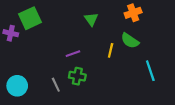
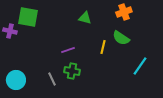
green square: (30, 18) -> (28, 17), turned 35
green triangle: (91, 19) -> (85, 18), turned -40
cyan line: (150, 71) -> (140, 66), turned 54

